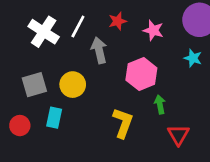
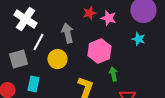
red star: (118, 21) -> (89, 13), moved
white line: (78, 26) -> (38, 42), moved
yellow circle: (73, 85) -> (57, 59), moved

